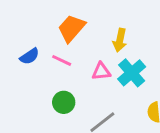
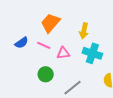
pink triangle: (101, 71) -> (63, 53), moved
cyan cross: (132, 73) -> (92, 53), turned -30

